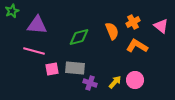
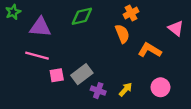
orange cross: (133, 22) -> (131, 13), moved
green diamond: (79, 37) -> (82, 16), moved
gray rectangle: (75, 68) -> (82, 74), turned -42
pink circle: (135, 80) -> (160, 87), moved

